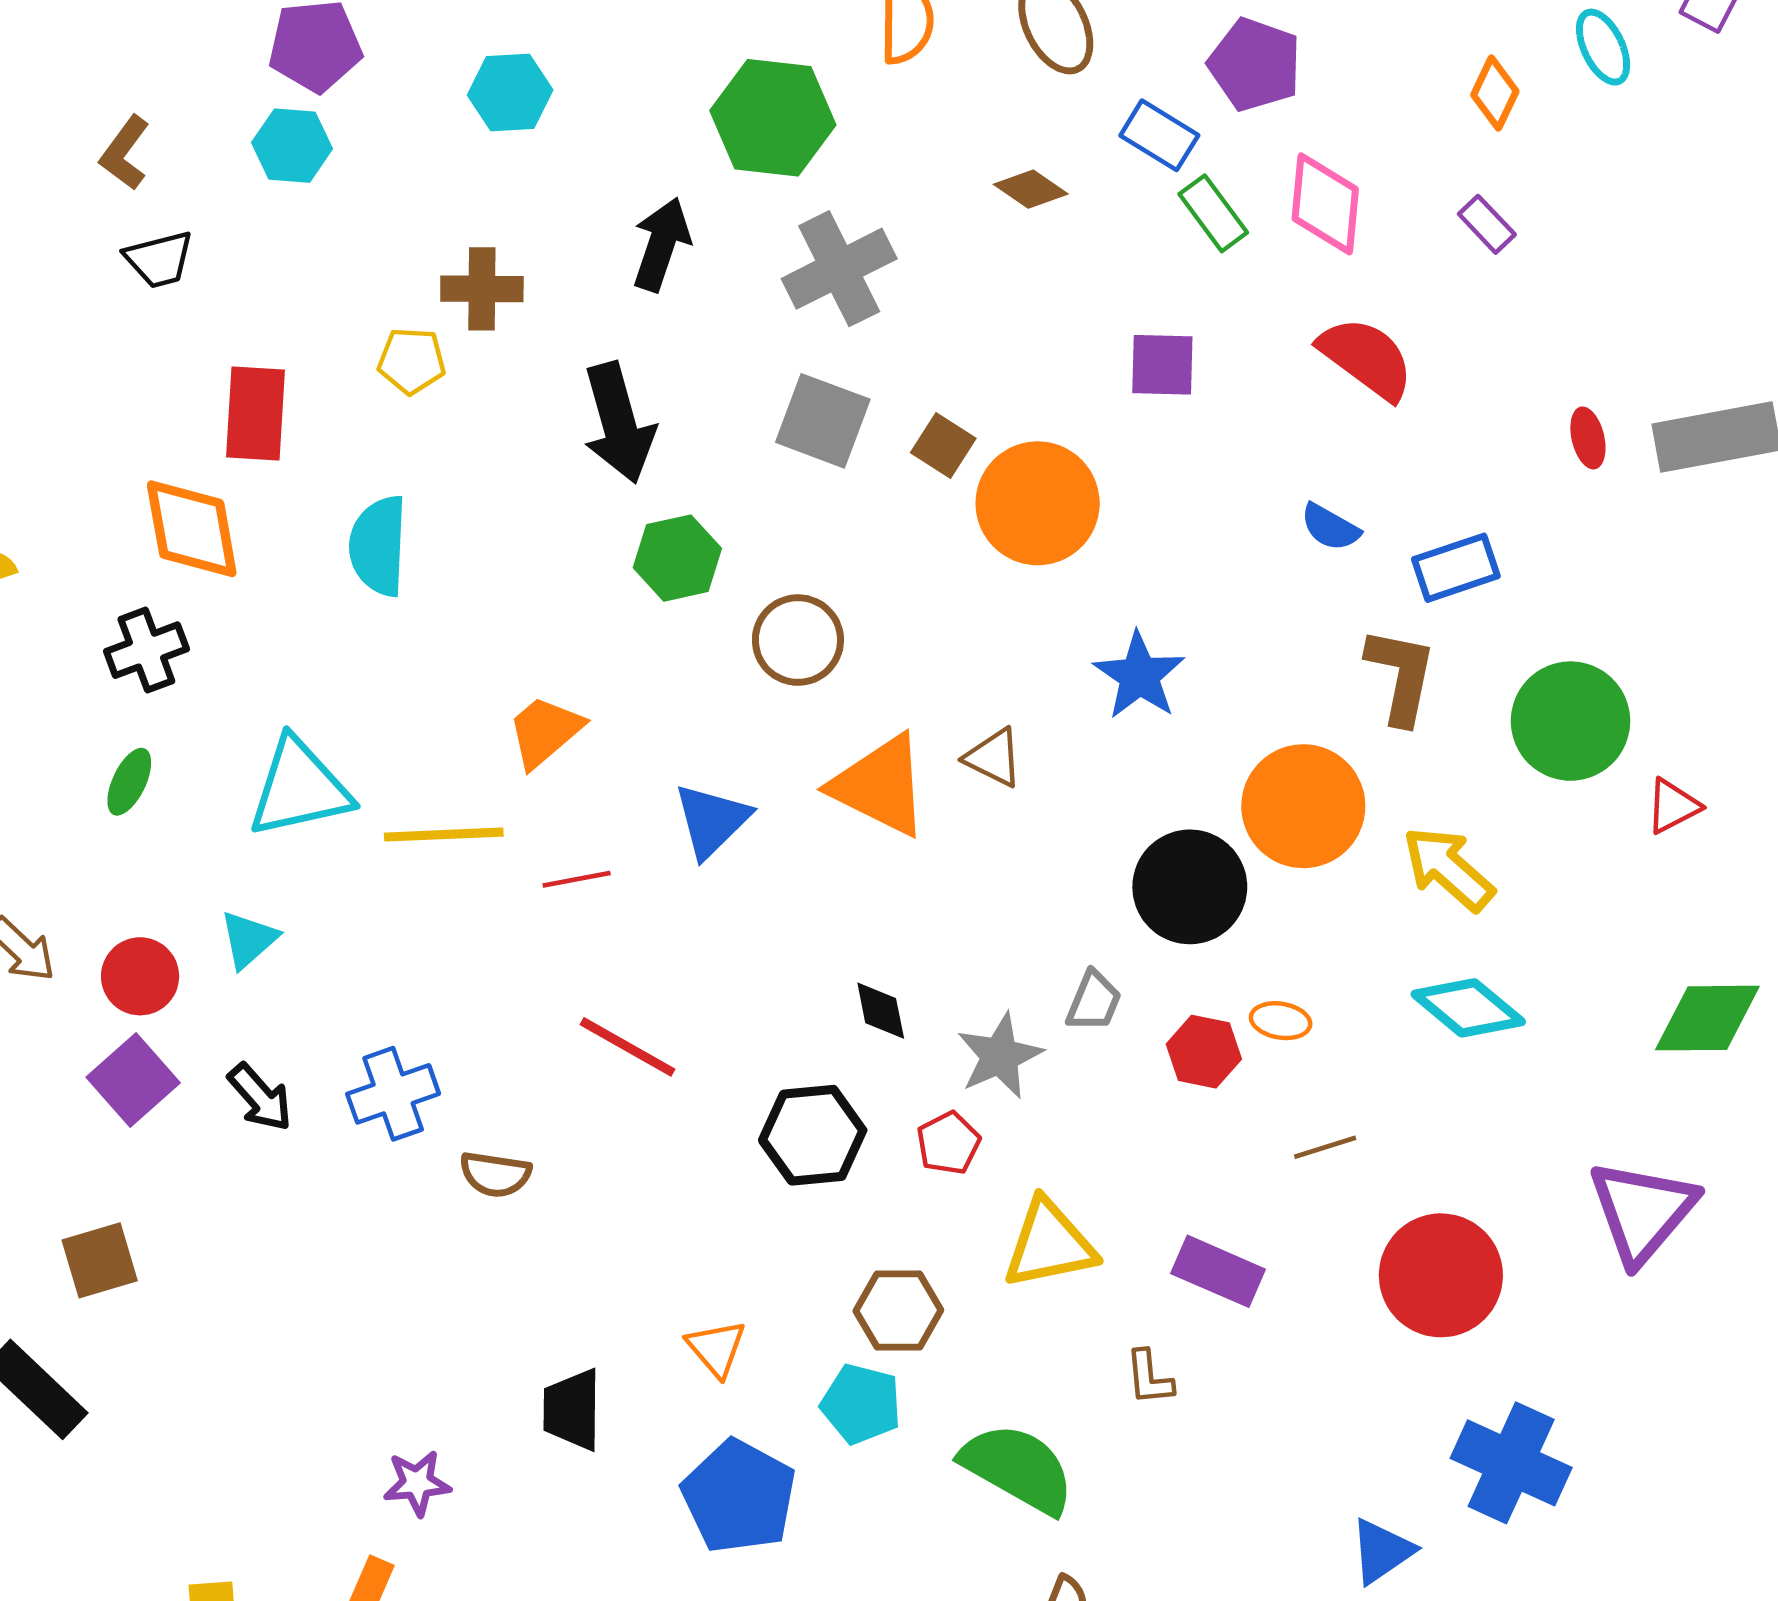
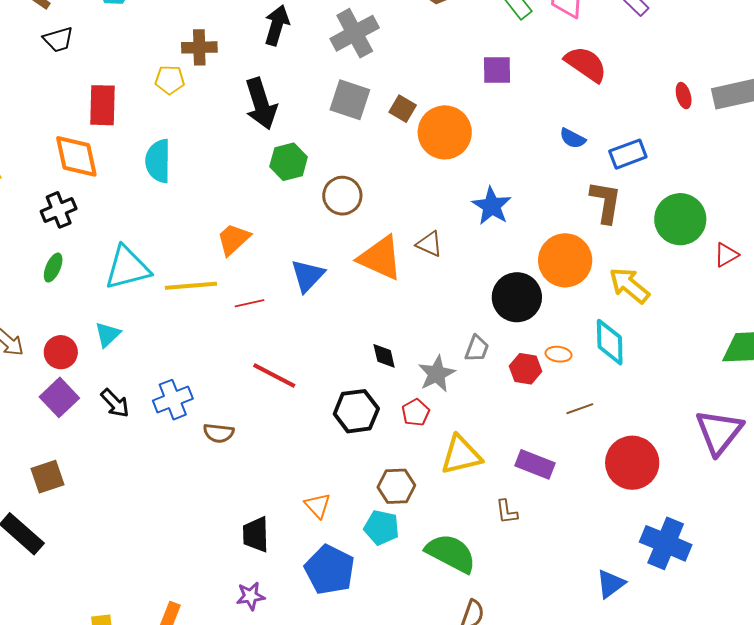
cyan diamond: (1468, 1008) -> (610, 342), moved, turned 51
purple star: (417, 1483) -> (250, 596), moved

